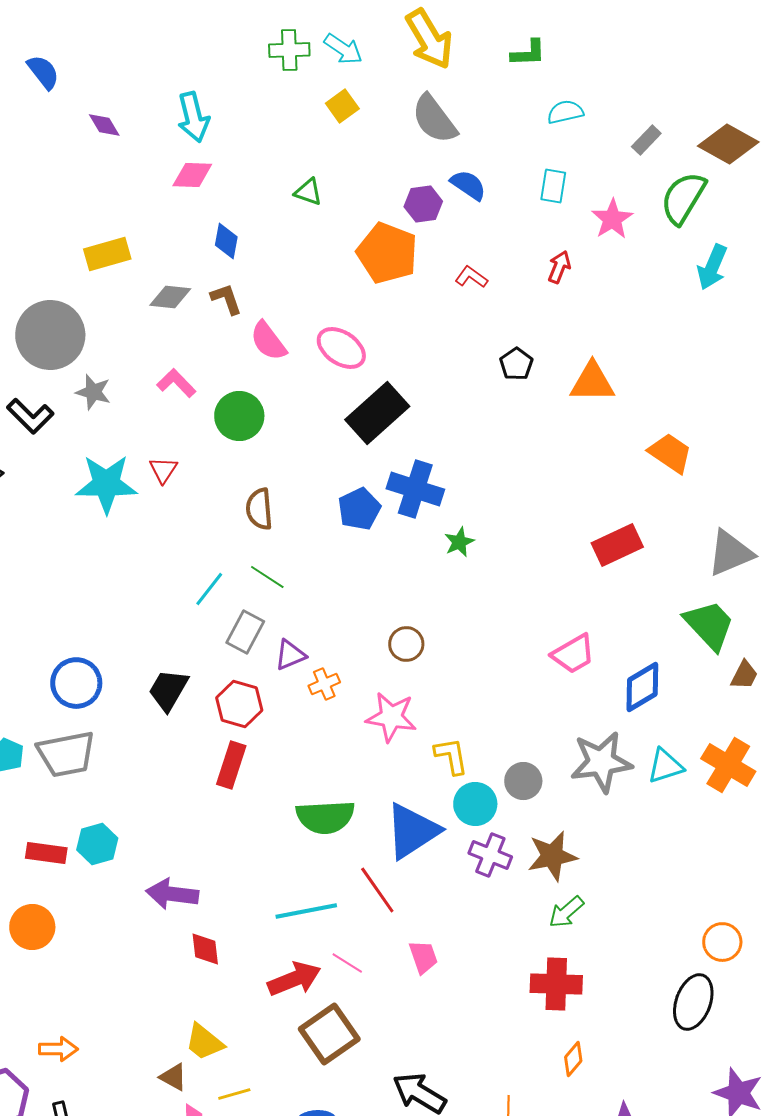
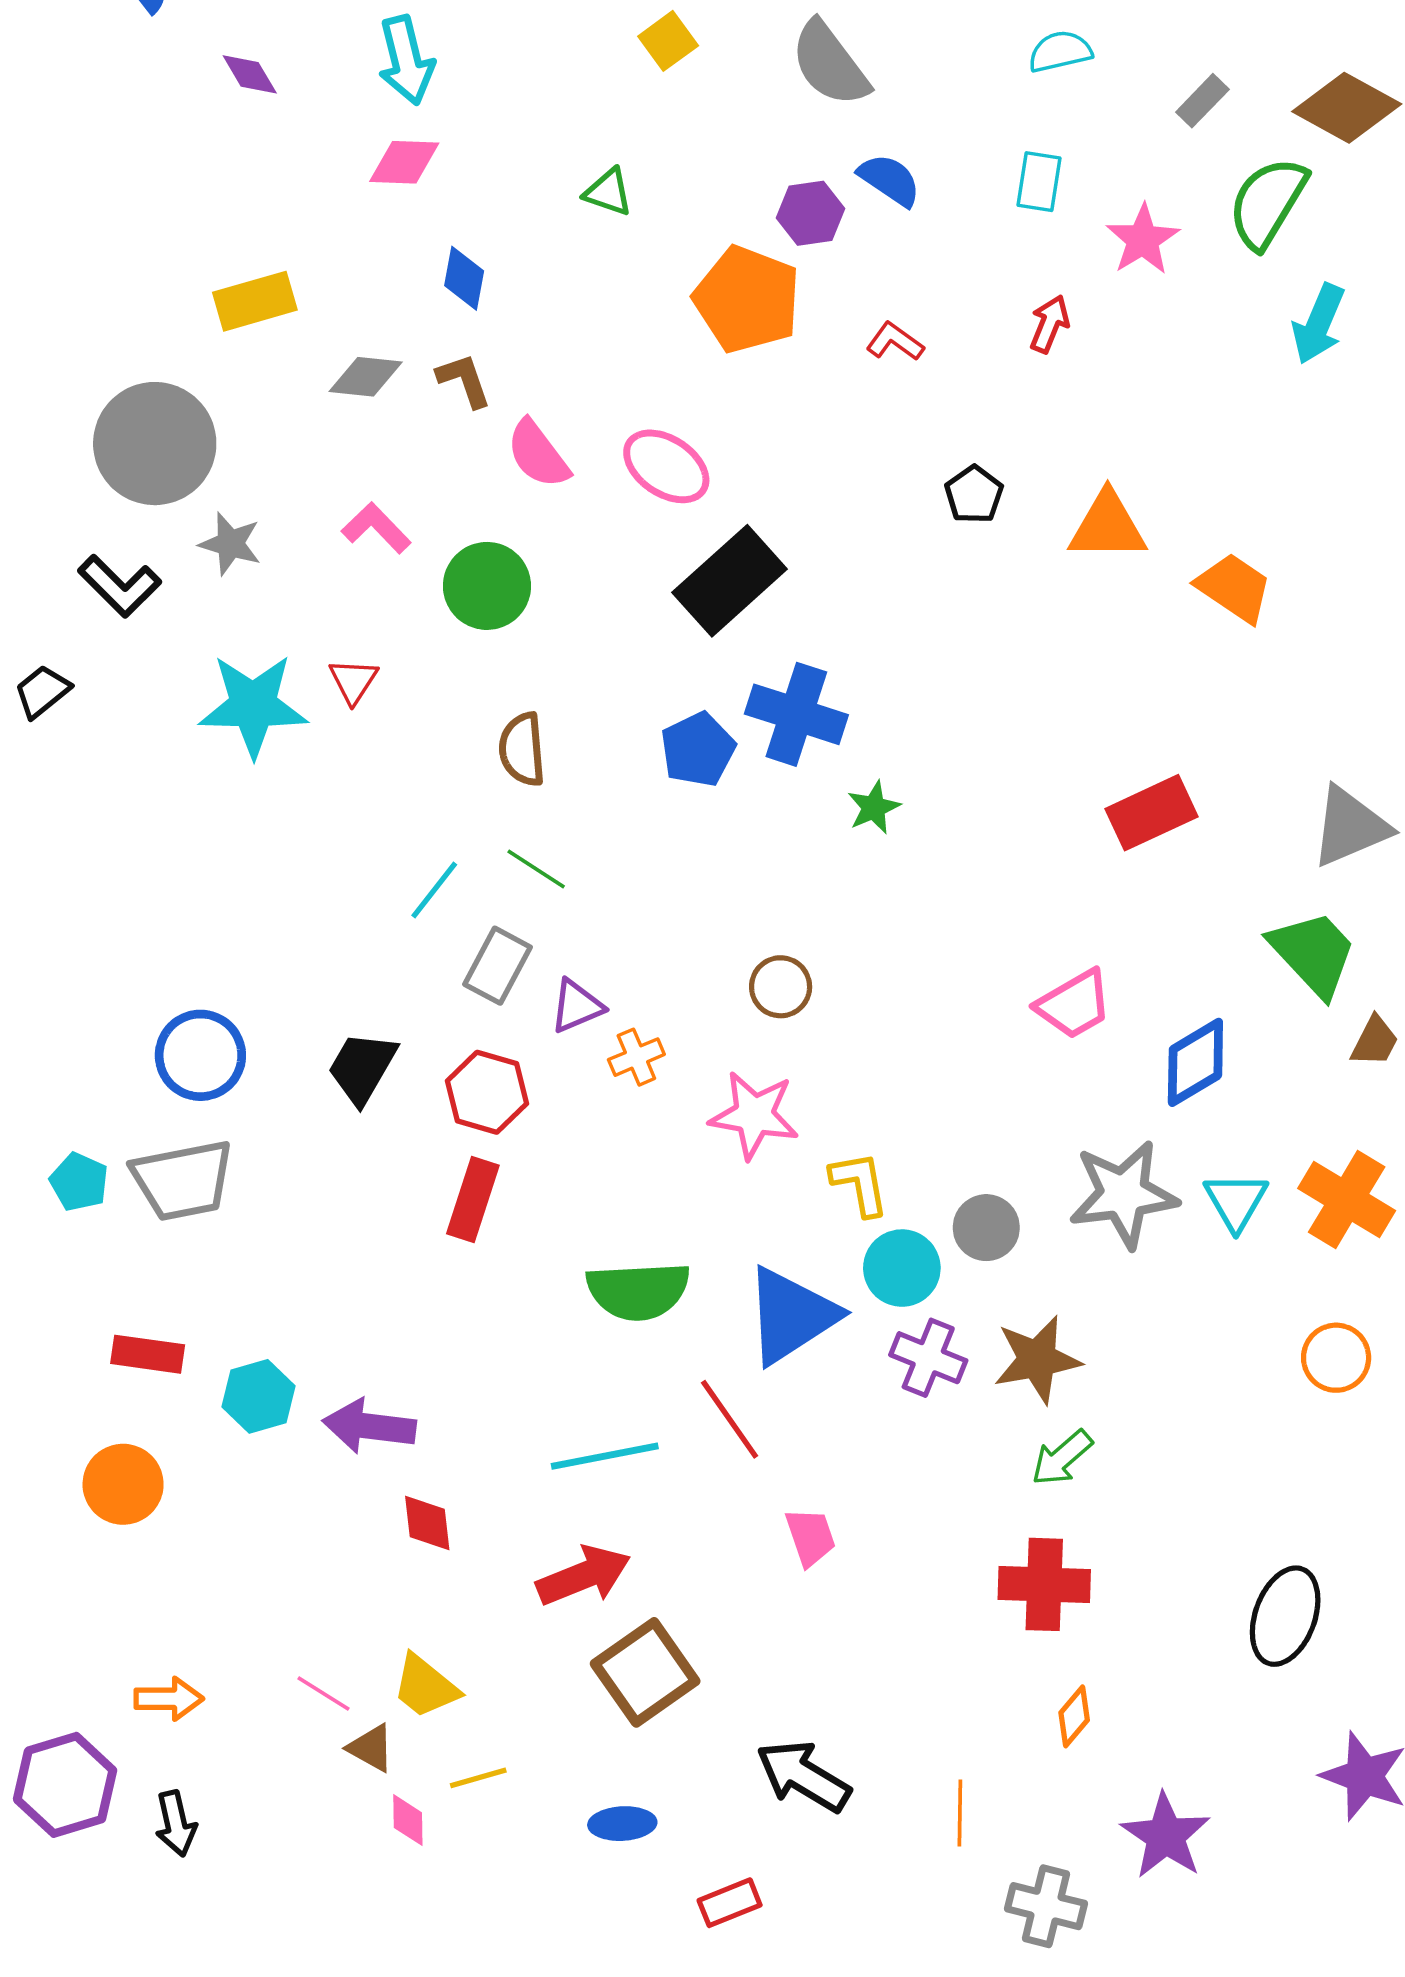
orange trapezoid: (670, 453) -> (1234, 588), moved
cyan triangle: (665, 766) -> (1236, 1201), turned -42
cyan hexagon: (97, 844) -> (258, 1396), moved
orange circle: (722, 942) -> (1336, 1358), moved
pink line: (347, 963) -> (323, 1693), moved

